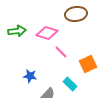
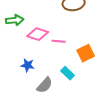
pink diamond: (47, 33) -> (38, 34), moved
pink line: (61, 52) -> (59, 41), turned -40

